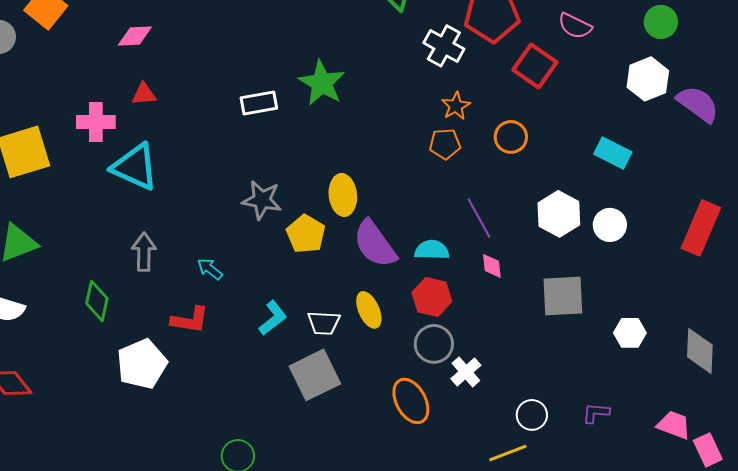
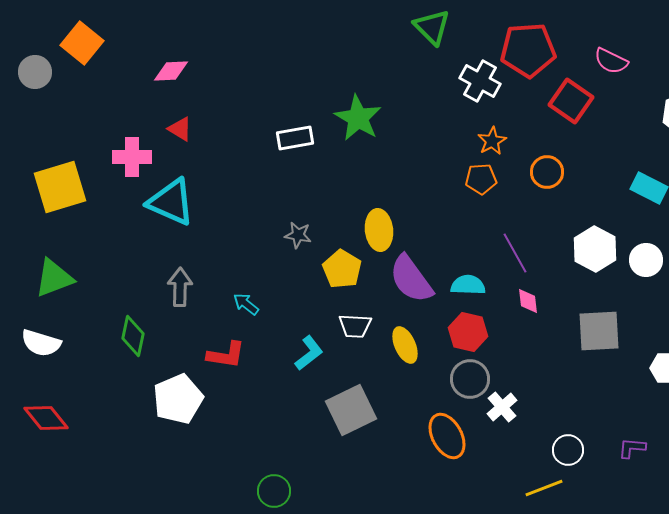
red triangle: (144, 94) -> (180, 129), turned 36
gray star: (262, 200) -> (298, 235), size x0.7
white trapezoid: (324, 323) -> (355, 326), moved

